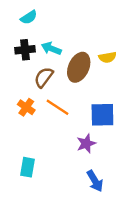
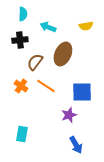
cyan semicircle: (29, 17) -> (23, 14), turned -56
cyan arrow: (51, 49) -> (48, 27), moved
yellow semicircle: (107, 57) -> (86, 26), moved

